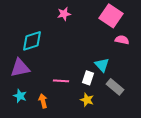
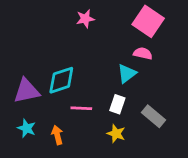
pink semicircle: (122, 40) -> (143, 53), moved
cyan diamond: (32, 41) -> (61, 80), moved
cyan triangle: (102, 65) -> (127, 73), moved, turned 35

